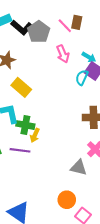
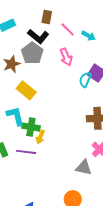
brown rectangle: (77, 22) -> (47, 17), moved
black L-shape: (22, 28) -> (38, 36), moved
gray pentagon: (39, 32) -> (32, 53), moved
cyan arrow: (89, 57) -> (89, 36), moved

